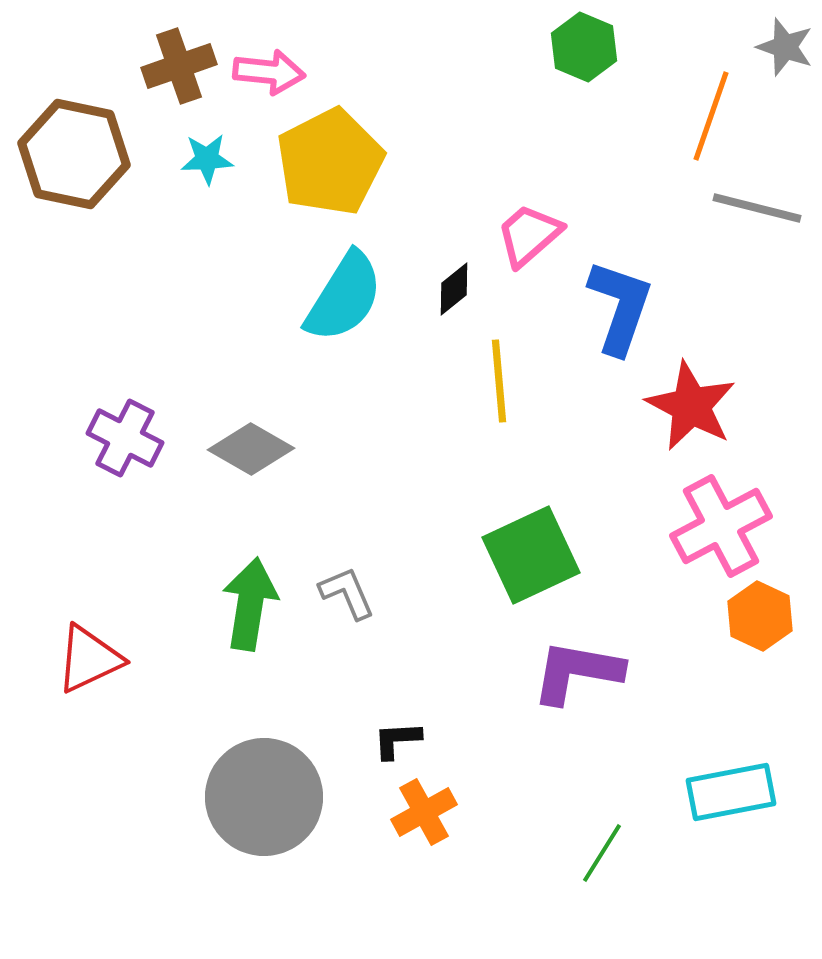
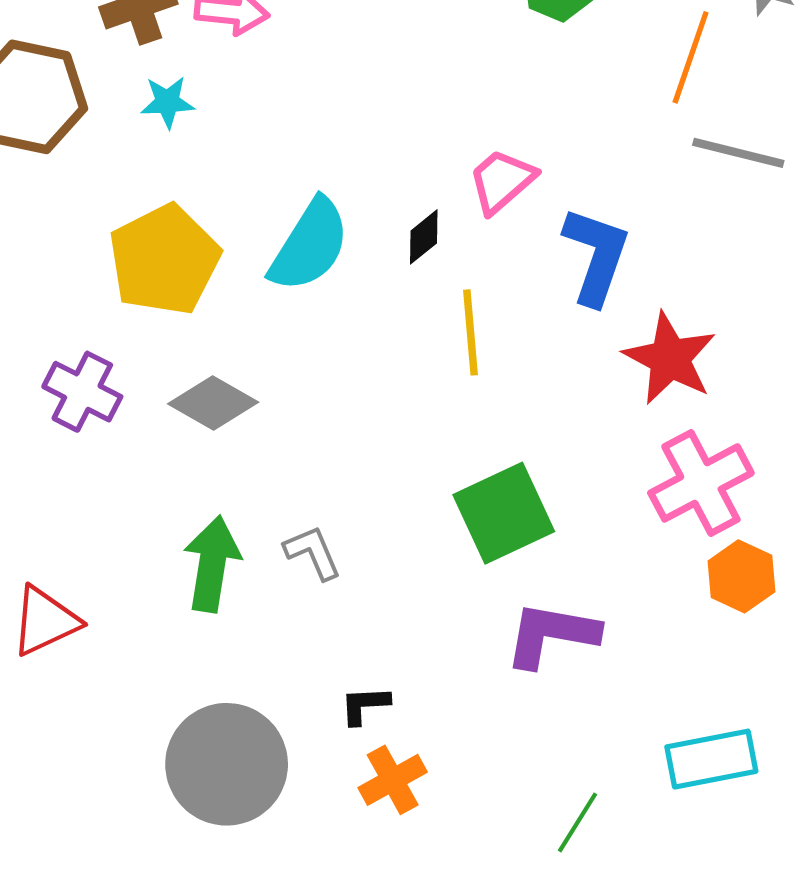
yellow pentagon: (330, 162) -> (164, 260), moved

